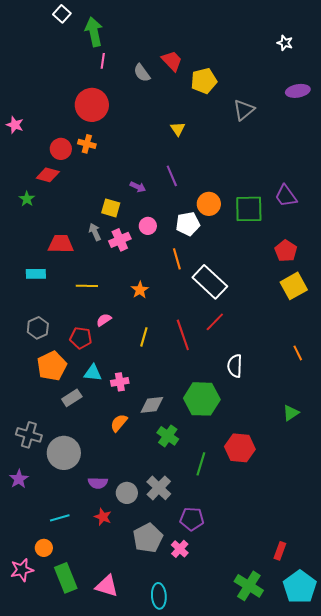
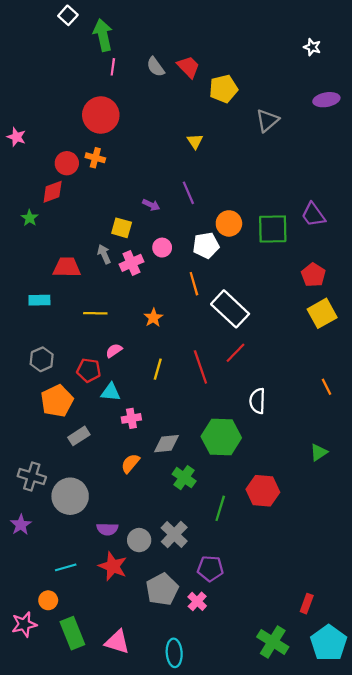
gray semicircle: (142, 73) -> (156, 67), moved
red diamond: (48, 175) -> (53, 192), turned -35
cyan triangle: (93, 373) -> (111, 392), moved
red star: (103, 517) -> (113, 566), size x1.5

